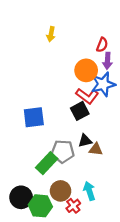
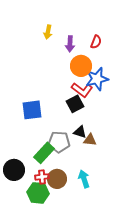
purple arrow: (107, 61) -> (70, 44), moved
black triangle: (85, 141) -> (80, 132), turned 32
black circle: (21, 197) -> (14, 170), moved
red cross: (73, 206) -> (42, 177), moved, turned 32

